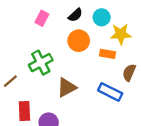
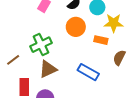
brown triangle: (67, 87) -> (48, 69), moved
blue rectangle: (110, 92) -> (88, 72), moved

